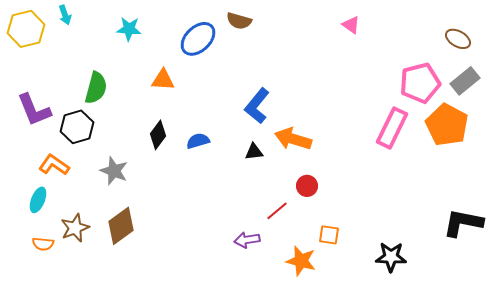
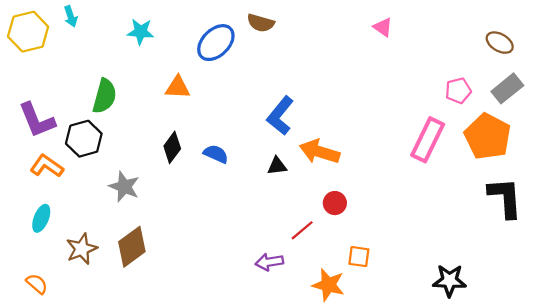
pink pentagon: (420, 83) -> (458, 91), size x0.6
blue semicircle: (198, 141) -> (216, 154), turned 40
orange L-shape: (54, 165) -> (47, 166), moved
black L-shape: (463, 223) -> (505, 198), moved, turned 75
orange semicircle: (43, 244) -> (37, 284), moved, turned -145
black star: (391, 257) -> (449, 281), moved

